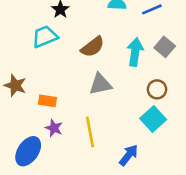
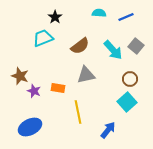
cyan arrow: (135, 52) -> (113, 50), turned 130
orange rectangle: (47, 101) -> (58, 88), moved
purple star: (54, 128) -> (34, 91), moved
blue ellipse: (28, 151) -> (30, 127), turned 30

